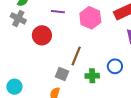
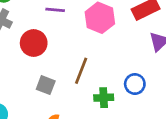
gray square: (62, 74) -> (46, 85), moved

